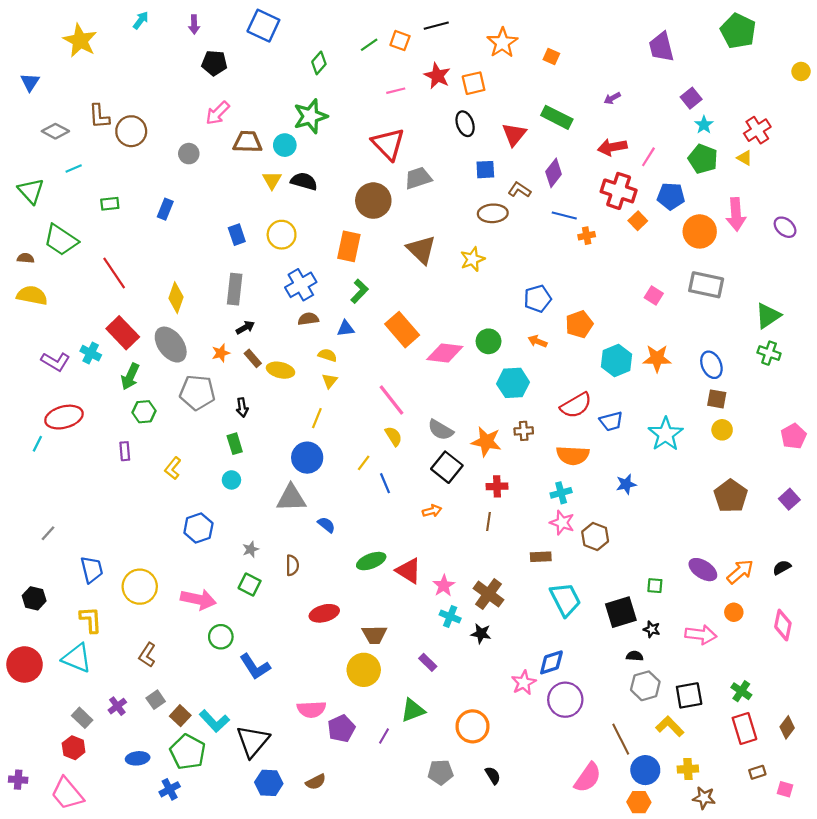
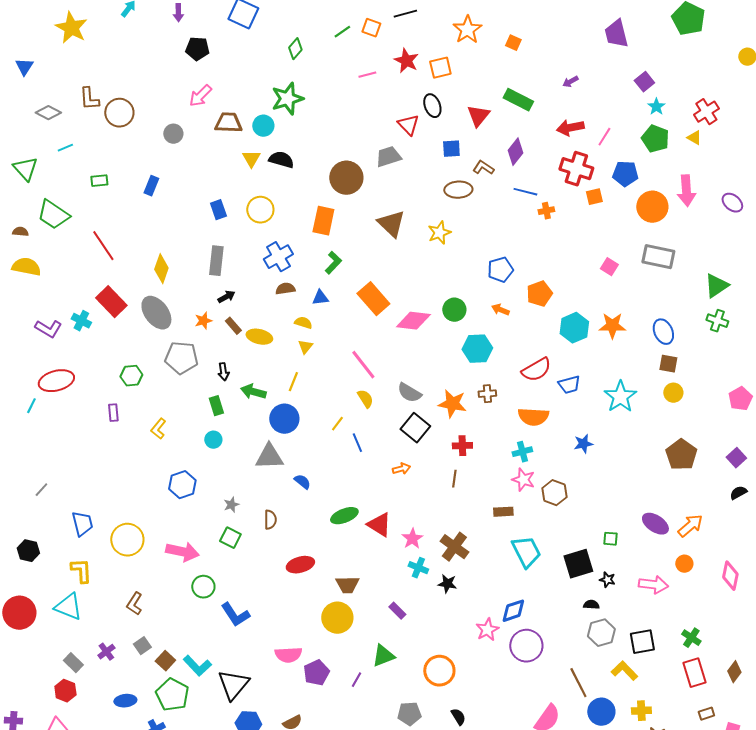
red triangle: (388, 144) -> (408, 125), moved, size x0.7
orange square: (638, 221) -> (594, 197), turned 30
green arrow: (130, 377) -> (253, 392), moved, turned 80
black semicircle: (782, 567) -> (738, 493), moved

